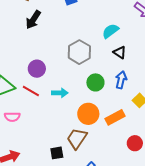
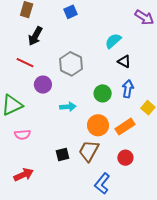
gray hexagon: (79, 52) -> (71, 64), moved
red line: (31, 91) -> (25, 63), moved
red circle: (135, 143) -> (125, 158), moved
black square: (57, 153) -> (63, 155), moved

